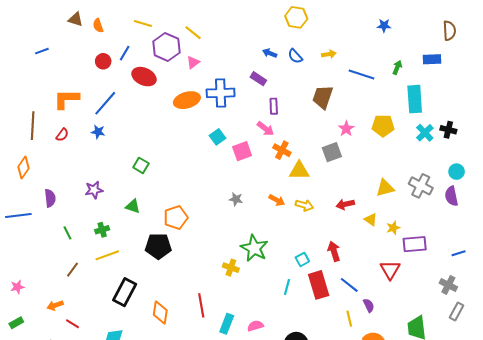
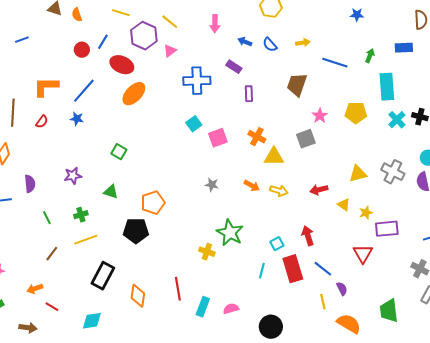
orange ellipse: (187, 100) -> (134, 94), moved, turned -30
pink arrow: (266, 129) -> (215, 24), moved, turned 54

